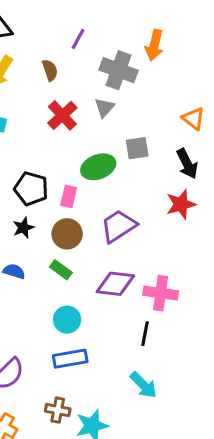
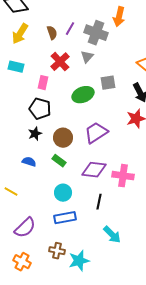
purple line: (78, 39) -> (70, 29), moved
pink rectangle: (69, 196) -> (43, 83), moved
black line: (145, 334) -> (99, 202), moved

